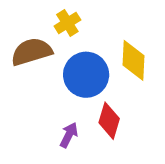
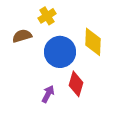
brown semicircle: (32, 52) -> (22, 36), size x0.7

